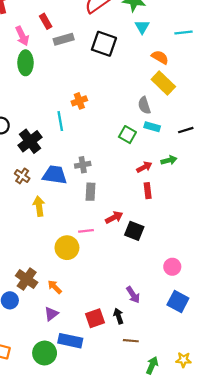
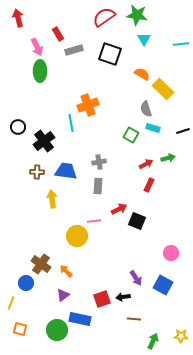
orange semicircle: (160, 57) -> (142, 74), moved
orange cross: (79, 101) -> (88, 105), size x1.5
gray cross: (83, 165) -> (99, 162), moved
brown cross: (22, 176) -> (37, 172), turned -32
red rectangle: (148, 191) -> (149, 185), turned 32
blue square: (178, 301) -> (163, 285), moved
black arrow: (119, 316) -> (123, 297), turned -80

